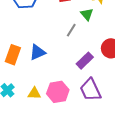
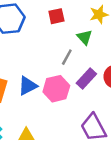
purple rectangle: (85, 61) -> (86, 78), moved
pink hexagon: (58, 92) -> (56, 89), moved

